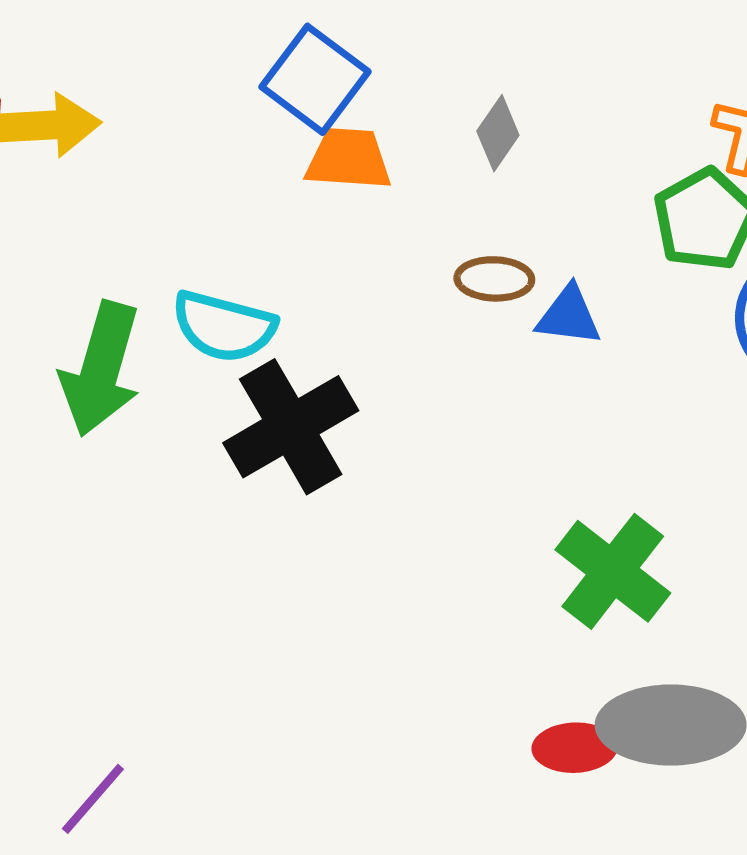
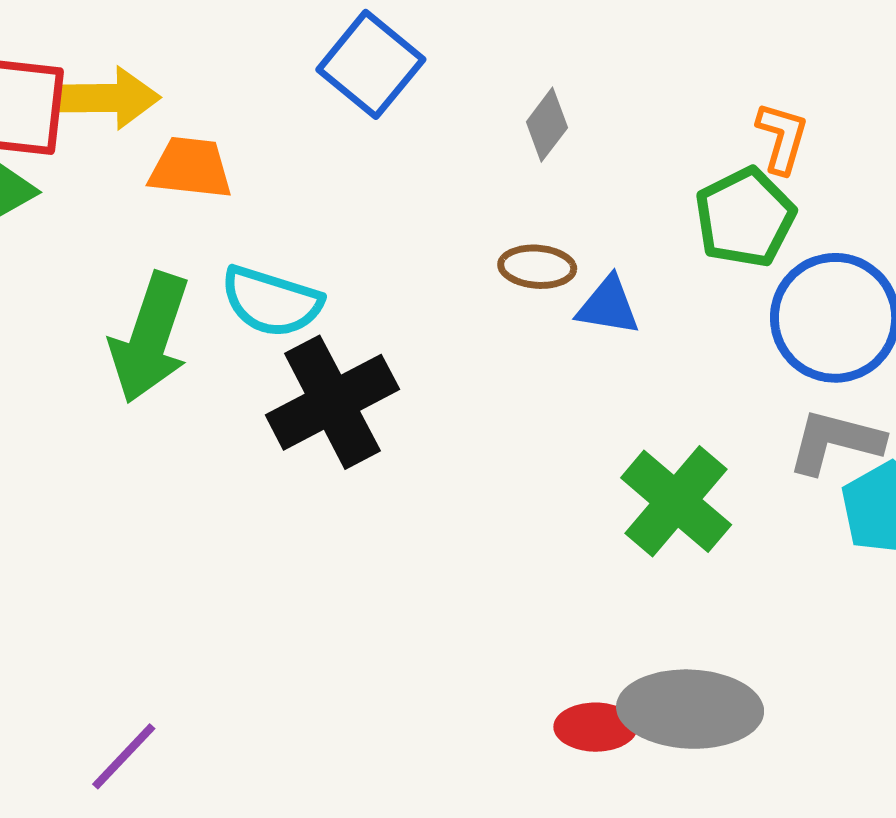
orange trapezoid: (349, 159) -> (191, 168), moved
green cross: (613, 571) -> (676, 501), moved

